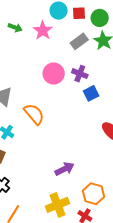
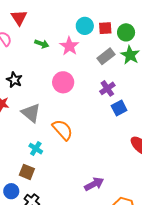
pink circle: (54, 74) -> (63, 82), moved
purple cross: (80, 74) -> (107, 88), turned 35

